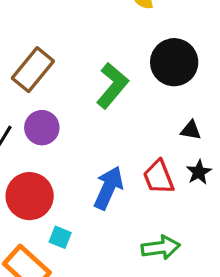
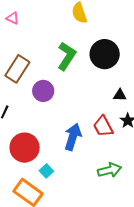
green L-shape: (112, 85) -> (67, 56), moved
purple circle: (42, 128) -> (43, 91), moved
cyan square: (60, 237) -> (46, 171), turned 32

